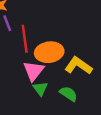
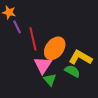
orange ellipse: (49, 52) -> (55, 48), turned -40
green semicircle: (69, 94) -> (72, 71), moved

